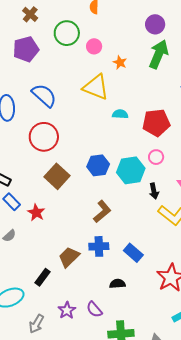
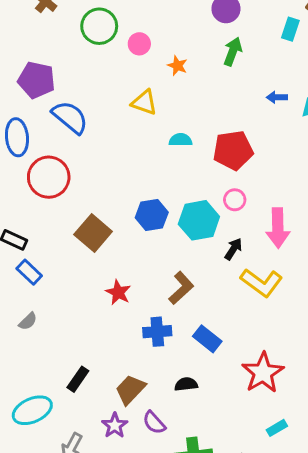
purple pentagon: (26, 49) -> (37, 80), moved, turned 30
green arrow: (159, 54) -> (233, 52), size x0.7
yellow triangle: (96, 87) -> (144, 102), size x0.7
red circle: (44, 137) -> (49, 177), moved
black arrow: (154, 191) -> (233, 249), turned -133
brown L-shape: (102, 212) -> (181, 288), moved
red star: (36, 213) -> (118, 292), moved
brown trapezoid: (69, 257) -> (130, 390), moved

